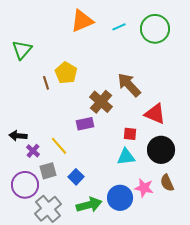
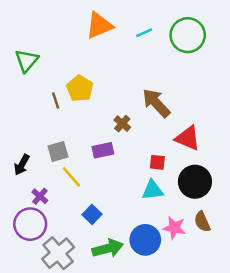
brown cross: (101, 102) -> (122, 124), size x0.6
black arrow: (18, 136) -> (22, 165), turned -66
purple cross: (33, 151) -> (40, 196), moved
gray square: (48, 171) -> (58, 151), moved

